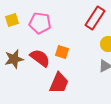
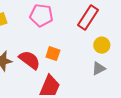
pink pentagon: (40, 23) -> (41, 15), moved

